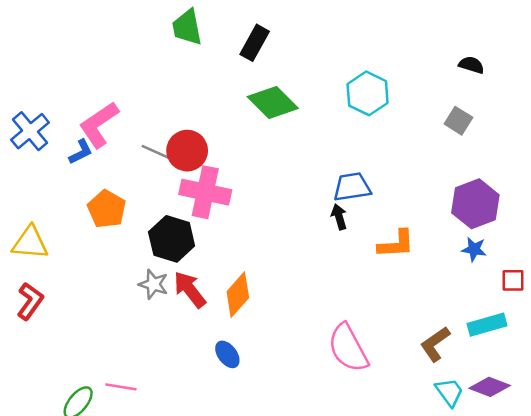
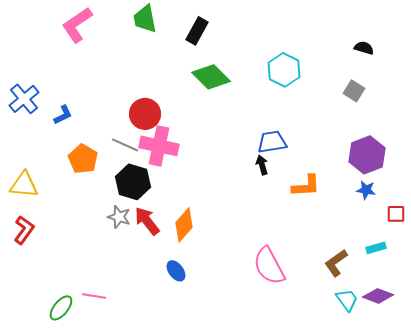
pink L-shape: (99, 125) -> (77, 25), moved
gray line: (159, 153) -> (125, 145), moved
cyan rectangle: (487, 325) -> (376, 248), size x0.7

